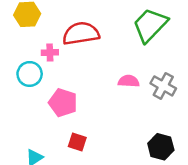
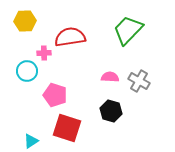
red square: (77, 142) -> (67, 128), size x1.8
black hexagon: (161, 147) -> (111, 111), moved

